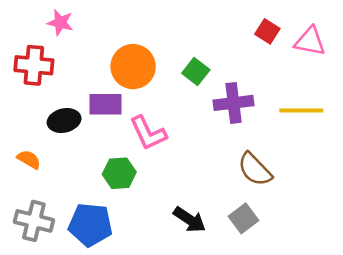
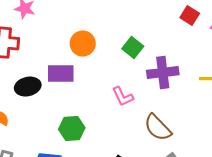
orange circle: (133, 67) -> (83, 44), size x0.7
pink L-shape: (148, 133) -> (123, 97), moved, size x0.7
brown semicircle: (255, 169) -> (158, 128), moved

